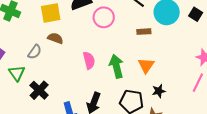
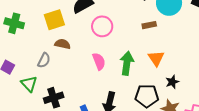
pink circle: (104, 17) -> (102, 26), moved
green arrow: (116, 66) -> (127, 63), turned 30
black cross: (39, 90) -> (54, 98), turned 36

